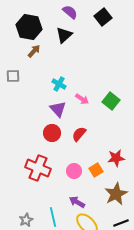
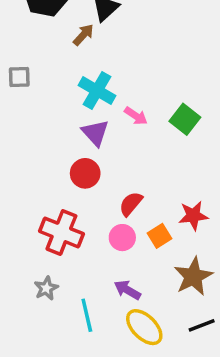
brown arrow: (34, 51) -> (83, 35), moved
cyan cross: (59, 84) -> (97, 91), size x1.5
red semicircle: (79, 134) -> (131, 204), moved
gray star: (26, 220) -> (46, 288), moved

